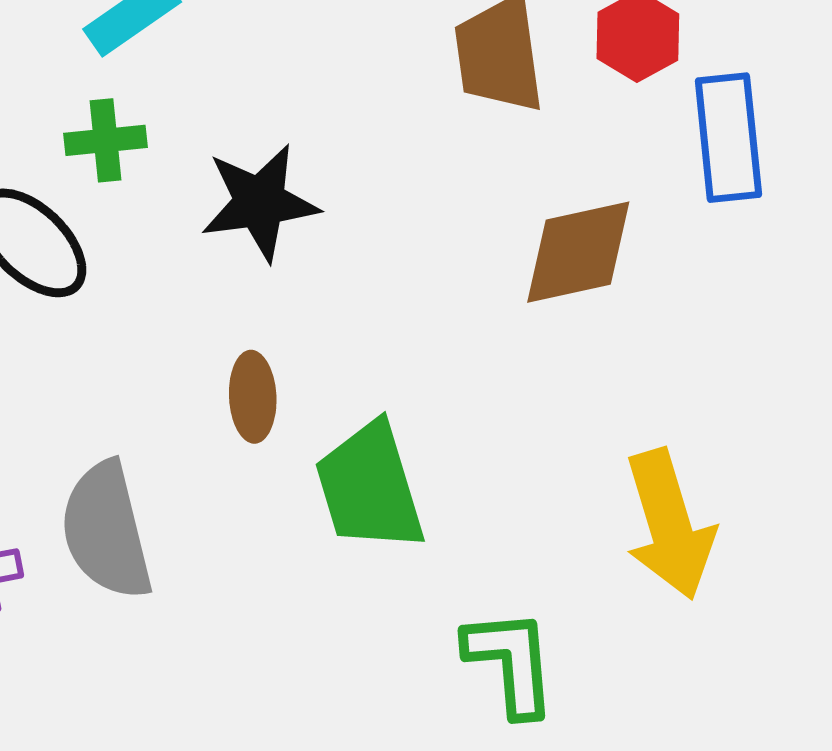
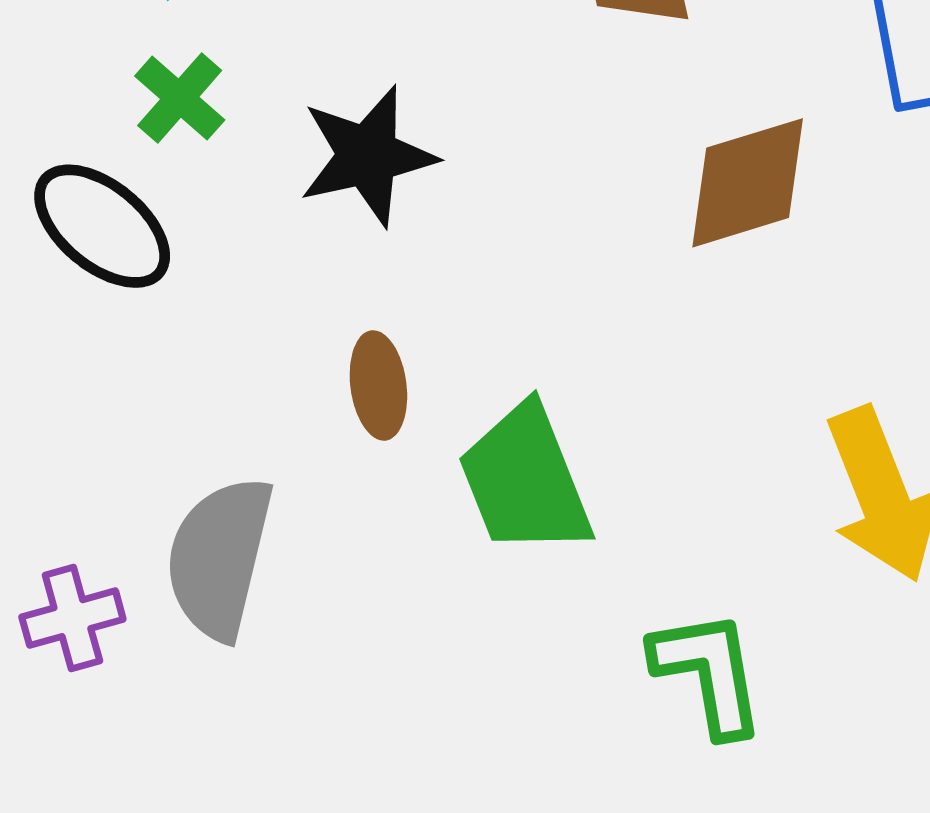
green cross: (106, 140) -> (180, 98), turned -38
gray semicircle: (106, 531) -> (219, 558), turned 32

